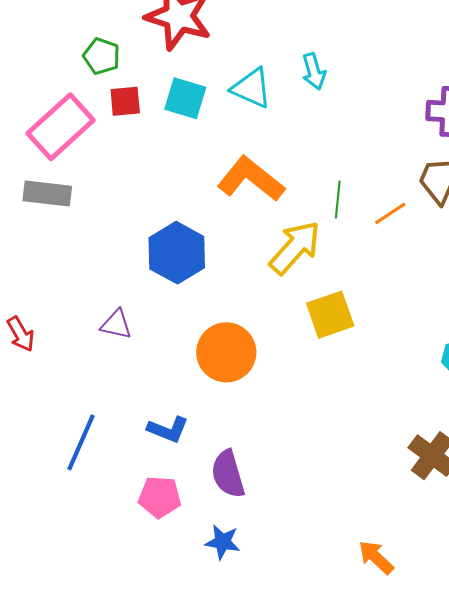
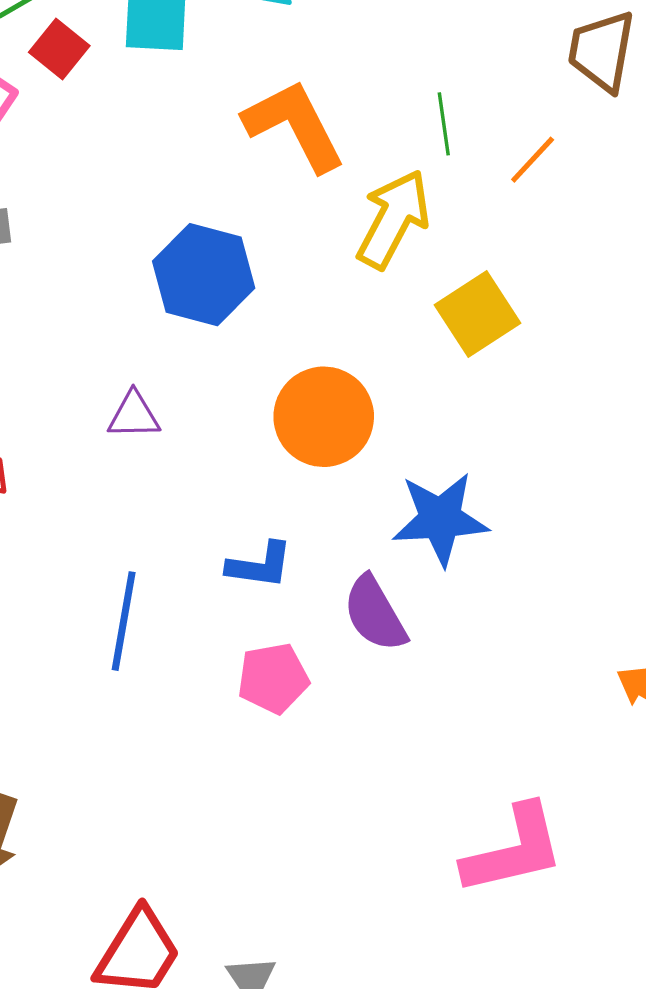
red square: (125, 101) -> (59, 49), turned -32
orange L-shape: (251, 179) -> (294, 125), turned 38
orange line: (390, 214) -> (533, 160), moved
blue star: (223, 542) -> (440, 519), moved, size x1.6

